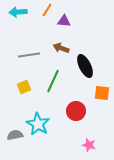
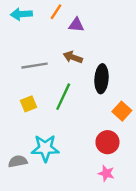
black ellipse: (85, 66) -> (102, 79), turned 30
orange square: (102, 93) -> (122, 111), turned 35
red circle: (76, 111) -> (107, 142), moved
cyan star: (38, 124) -> (45, 148), turned -30

